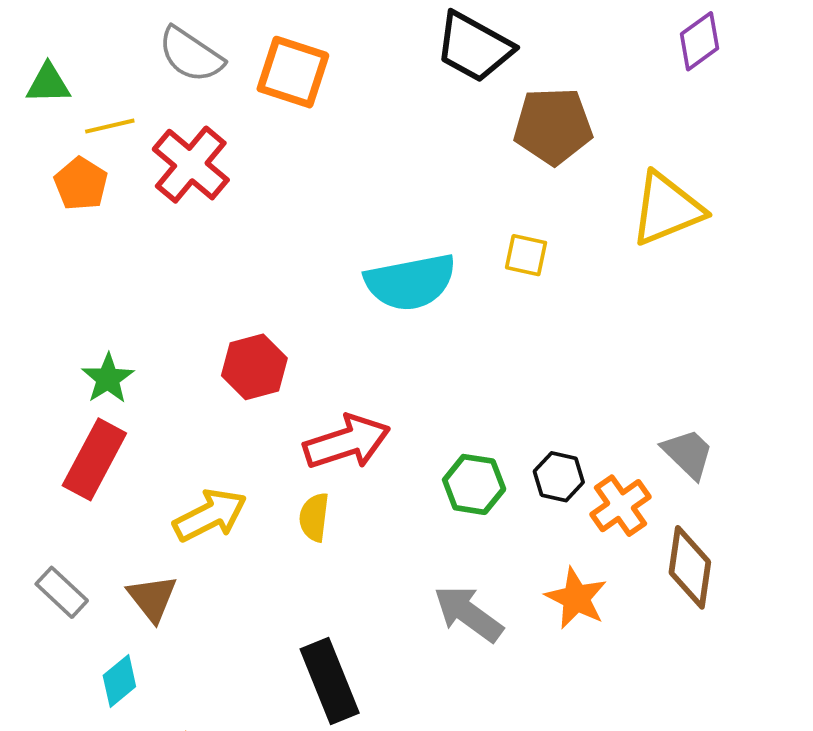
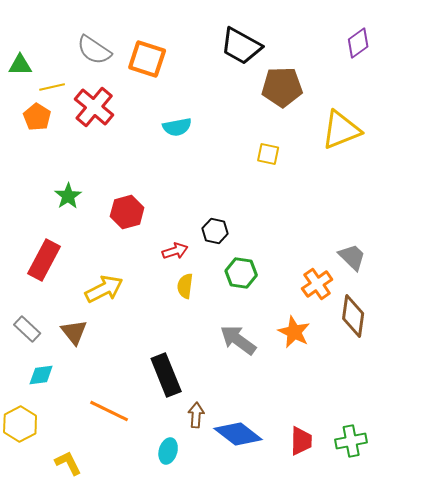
cyan semicircle: (410, 282) -> (177, 127), moved, size x0.6
green star: (108, 378) -> (68, 196), moved
red arrow: (347, 442) -> (175, 251), size x0.6
black hexagon: (559, 477) -> (215, 231), moved
yellow semicircle: (314, 517) -> (185, 286), moved
cyan diamond: (119, 681) -> (41, 375), moved, turned 32

